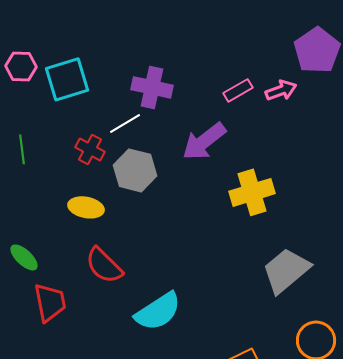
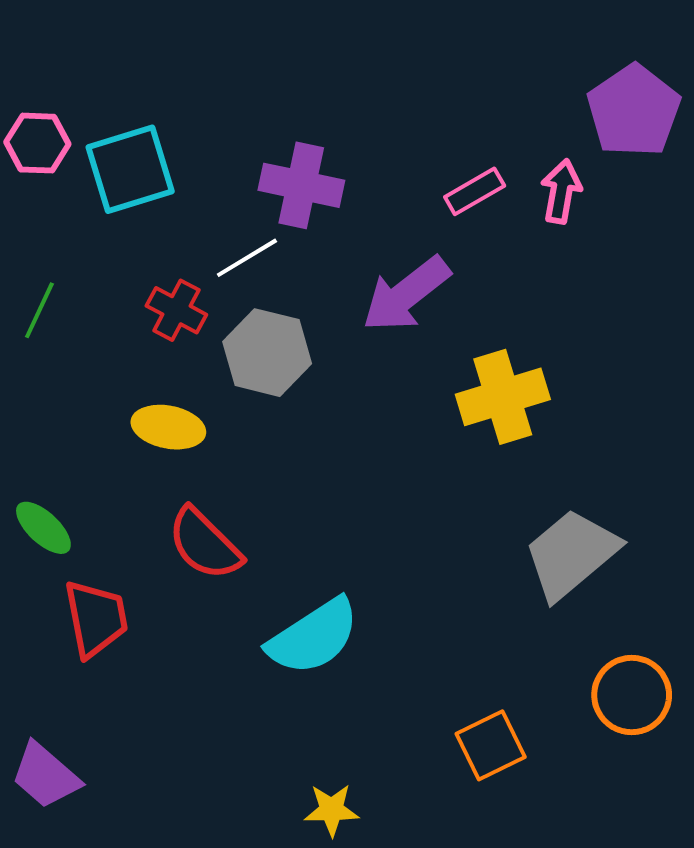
pink arrow: (281, 90) -> (561, 191), turned -60
green line: (22, 149) -> (39, 310), turned 32

